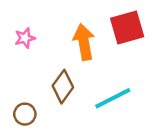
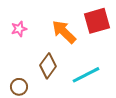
orange arrow: (84, 42) -> (64, 32), turned -36

